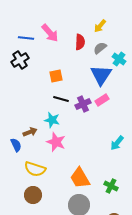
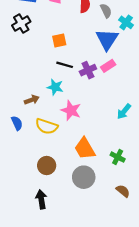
gray semicircle: (100, 48) -> (106, 11), turned 104
pink star: (56, 142) -> (71, 110), moved
blue semicircle: (16, 145) -> (17, 123), moved
yellow semicircle: (35, 169) -> (47, 126), moved
brown circle: (33, 195) -> (47, 166), moved

